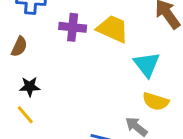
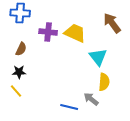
brown semicircle: (19, 47) -> (21, 49), moved
yellow semicircle: (156, 101) -> (104, 82), turned -102

